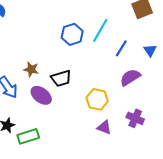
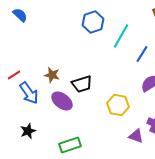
blue hexagon: (72, 34) -> (93, 22), moved
purple triangle: (104, 127) -> (136, 136), moved
green rectangle: (28, 136) -> (70, 145), moved

